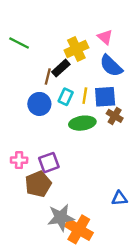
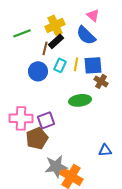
green line: (19, 43) -> (22, 33), moved, turned -48
yellow cross: (76, 49) -> (55, 25), moved
blue semicircle: (111, 66) -> (86, 35), moved
green ellipse: (82, 123) -> (80, 100), moved
pink cross: (19, 160) -> (21, 118), size x1.6

